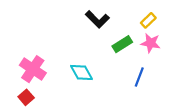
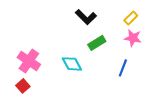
green rectangle: (122, 44) -> (97, 43), moved

